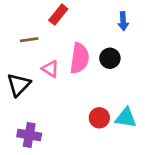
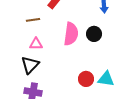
pink triangle: (50, 69) -> (36, 44), moved, turned -32
black triangle: (19, 85) -> (30, 65), moved

